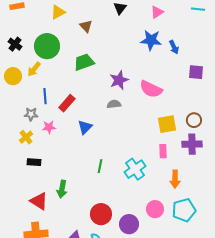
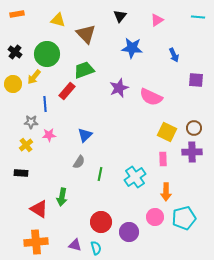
yellow triangle: (58, 12) -> (58, 20), turned 42
brown triangle: (86, 26) -> (86, 34), size x1.5
blue star: (151, 40) -> (132, 48), moved
red rectangle: (67, 103) -> (67, 91), moved
gray semicircle: (114, 104) -> (79, 162), moved, turned 128
yellow square: (167, 124) -> (167, 132), turned 36
black rectangle: (34, 162) -> (21, 173), moved
orange arrow: (175, 179) -> (166, 192), moved

